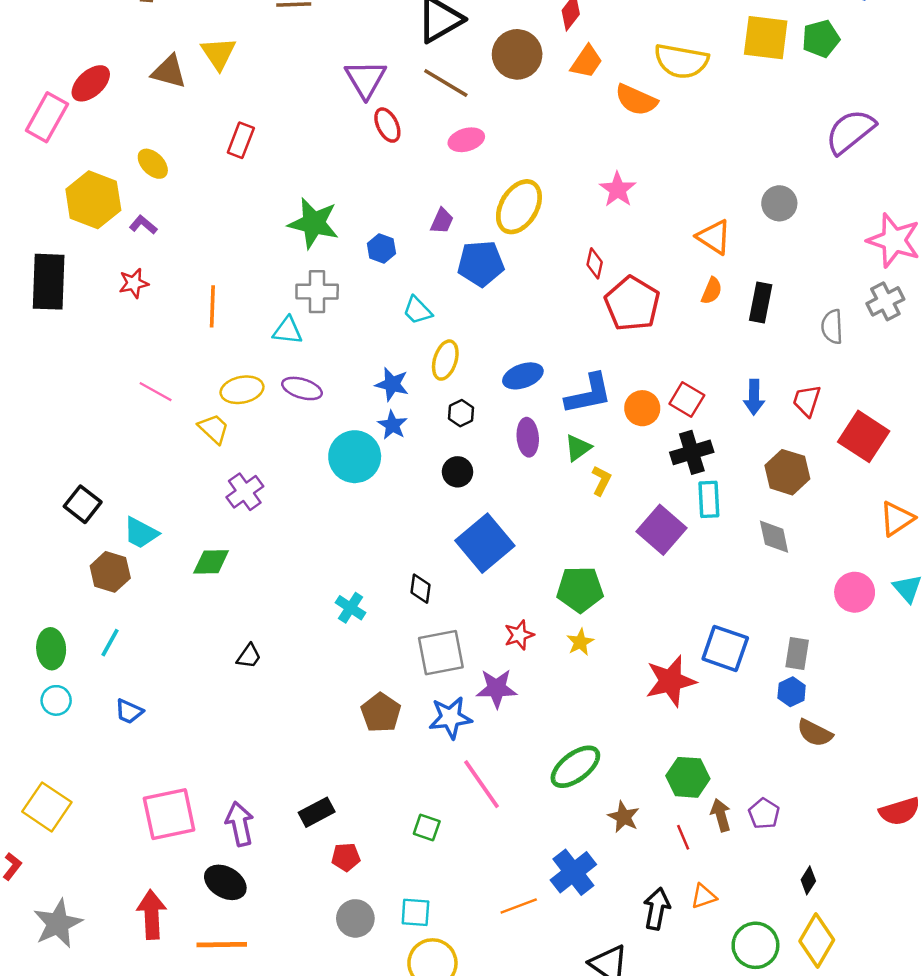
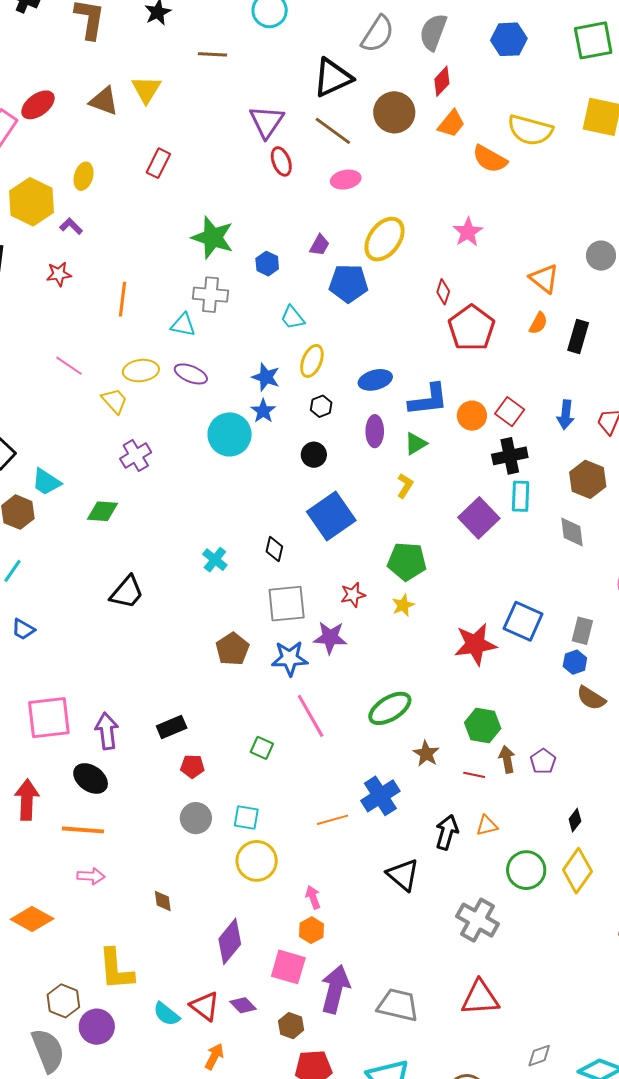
yellow ellipse: (153, 164) -> (84, 176), turned 56
yellow L-shape: (601, 481) -> (405, 486), moved
black trapezoid: (249, 656) -> (127, 592), size x1.6
red line: (683, 837) -> (474, 775), turned -60

